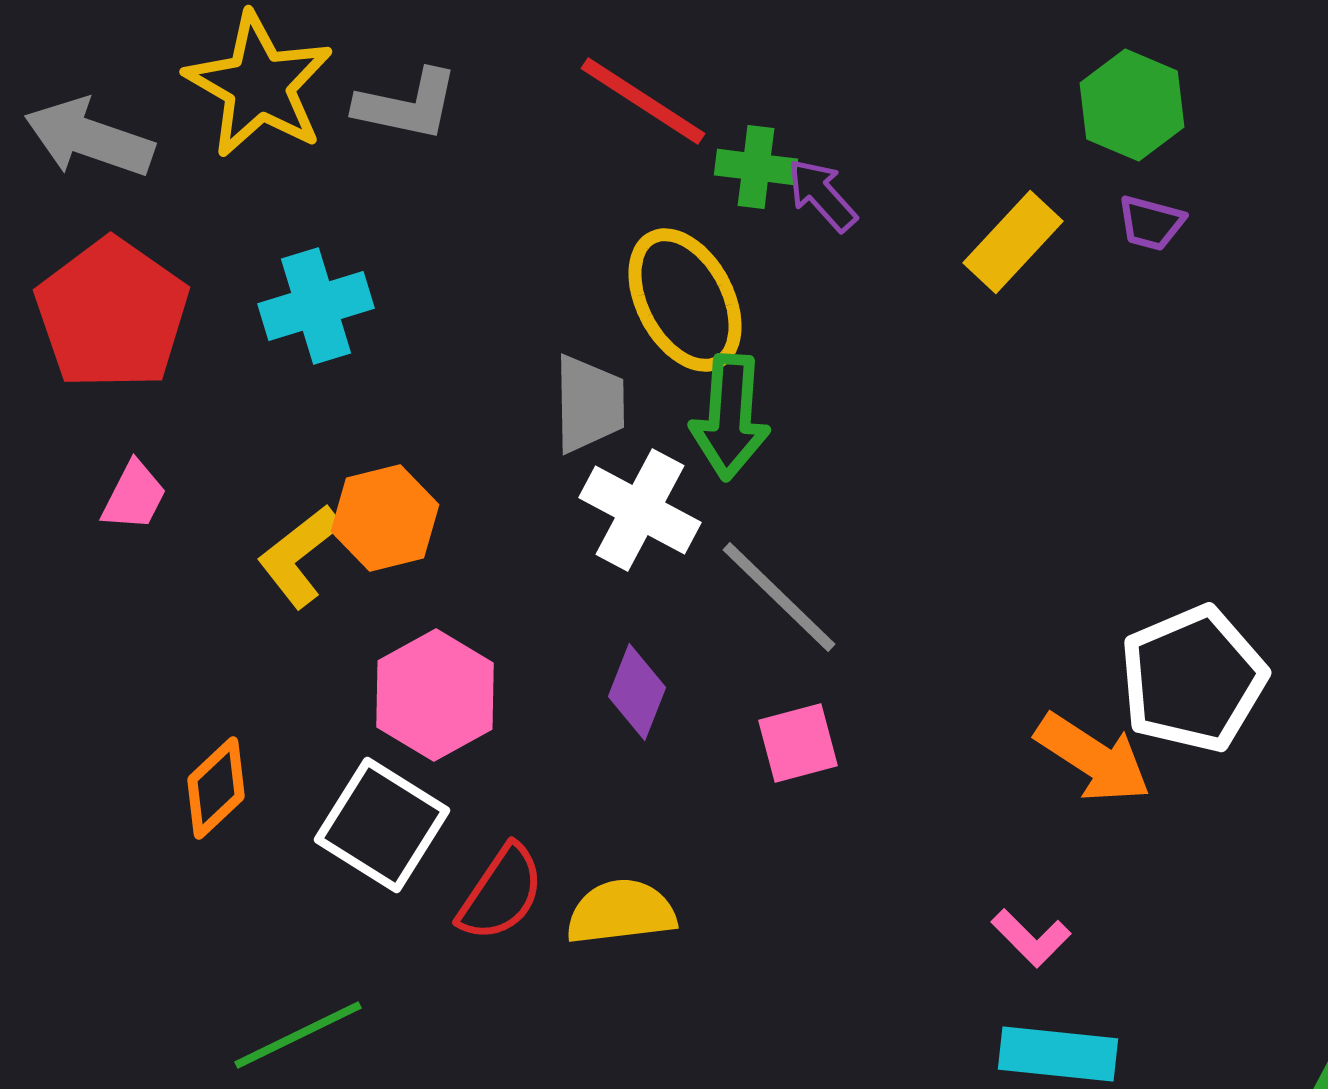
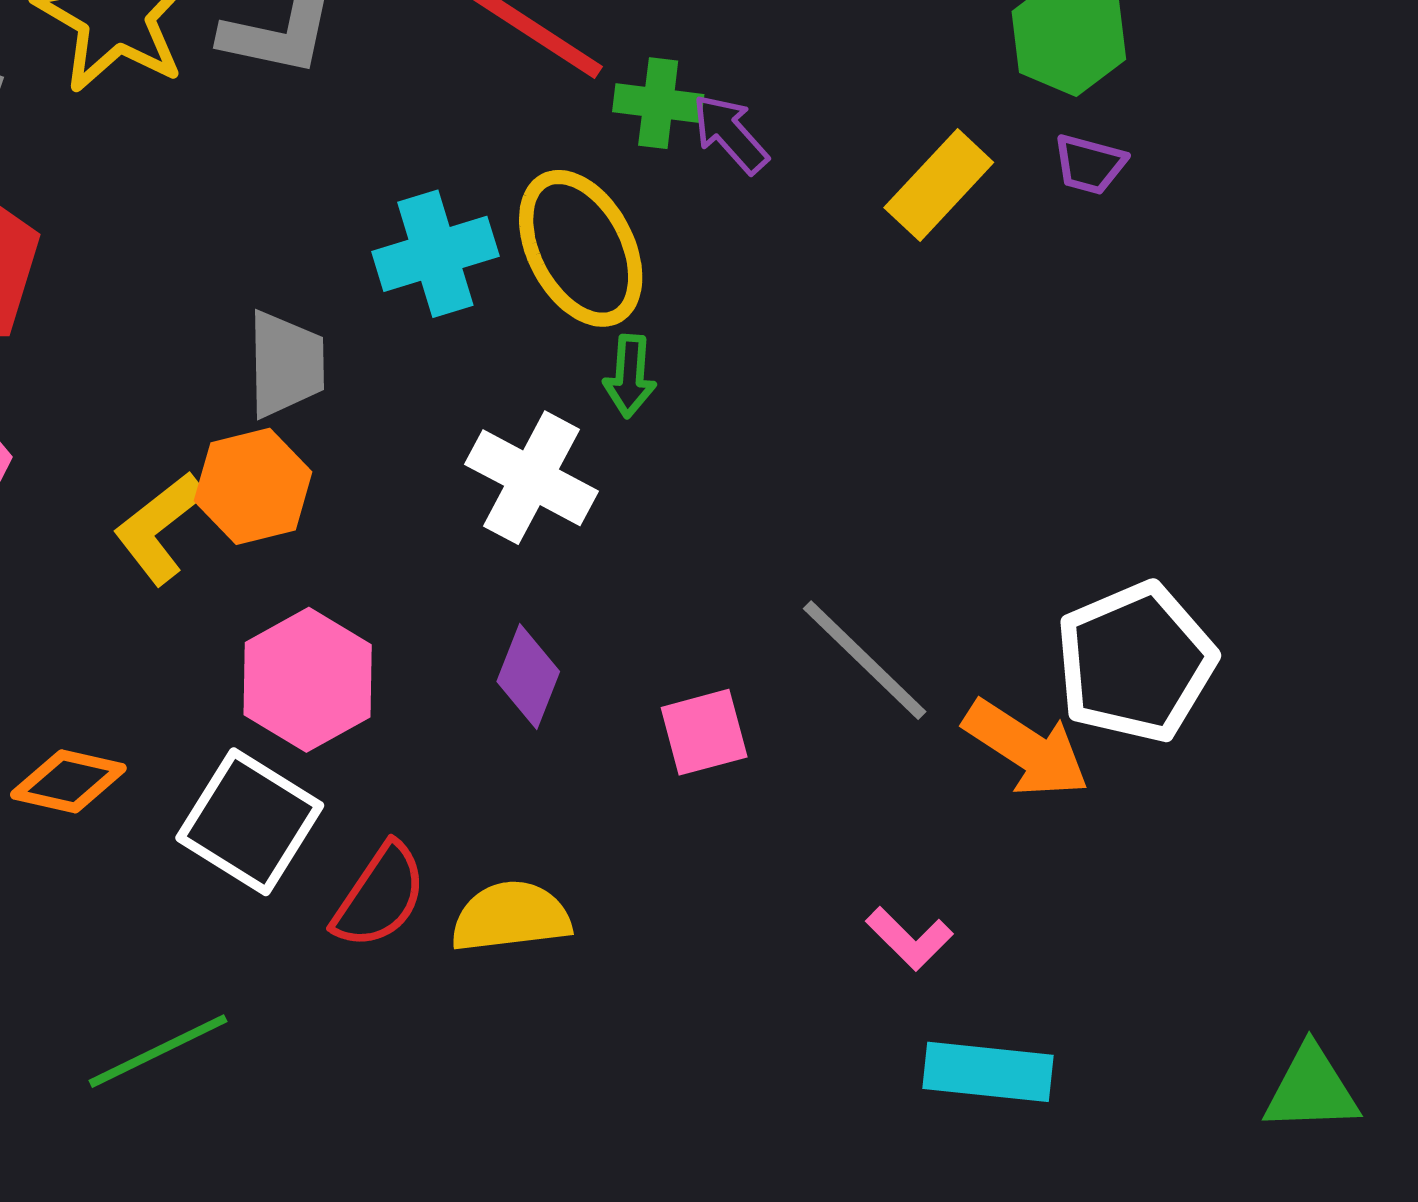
cyan cross: (316, 306) -> (435, 254), moved
gray trapezoid: (589, 404) -> (286, 364), moved
green arrow: (730, 417) -> (630, 376), size x0.6
gray line: (779, 597) -> (865, 660), moved
orange diamond: (216, 788) -> (68, 781), turned 56
pink L-shape: (1031, 938) -> (909, 939), moved

